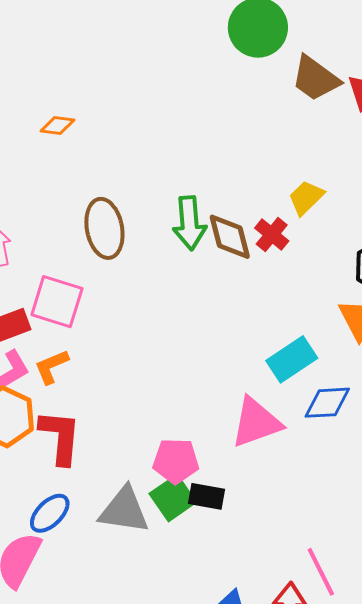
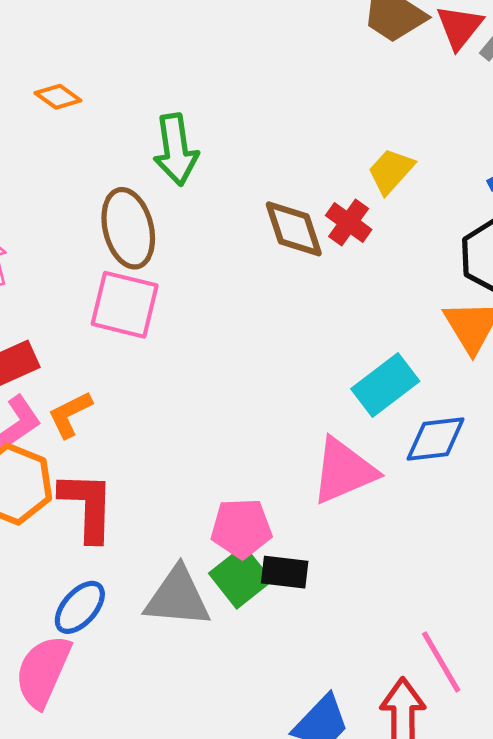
orange diamond: (57, 125) -> (58, 97), turned 32
green arrow: (189, 223) -> (176, 150), moved
pink square: (57, 302) -> (125, 305), moved

